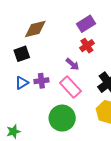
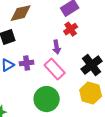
purple arrow: (72, 64) -> (57, 47), turned 40

